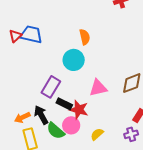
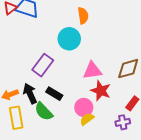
black rectangle: (64, 104) -> (54, 94), moved
red star: (79, 110) -> (101, 91), moved
pink circle: (71, 125) -> (84, 107), moved

